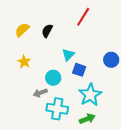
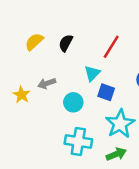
red line: (83, 17) -> (111, 47), moved
yellow star: (24, 62) -> (21, 95), moved
gray arrow: (40, 93) -> (47, 83), moved

